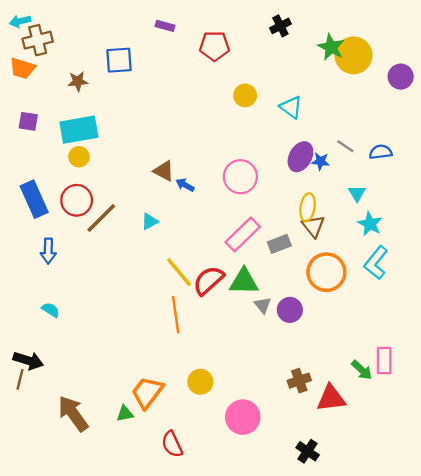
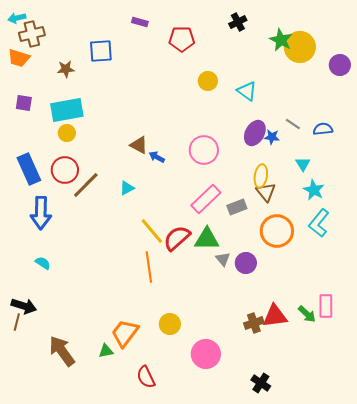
blue arrow: (48, 251) -> (41, 213), size x1.5
red triangle: (331, 398) -> (275, 316), moved

